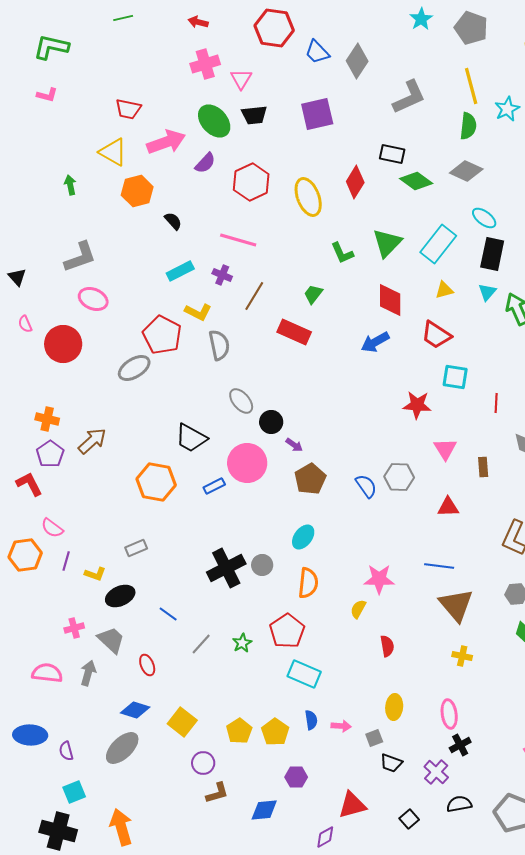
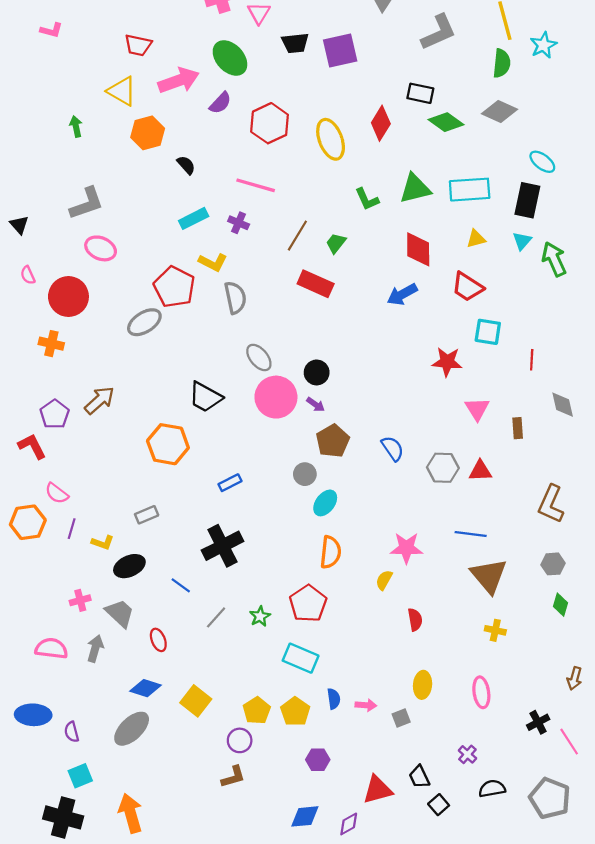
black trapezoid: (254, 115) -> (295, 43), moved
cyan ellipse: (484, 218) -> (542, 162), moved
green triangle: (387, 243) -> (415, 188), turned 32
cyan rectangle: (438, 244) -> (470, 190), turned 48
brown line: (254, 296) -> (297, 236), moved
orange cross: (47, 419) -> (51, 344), moved
black circle: (271, 422) -> (317, 372), moved
pink circle: (247, 463) -> (276, 397), moved
gray hexagon: (399, 477) -> (443, 468), moved
blue rectangle: (214, 486) -> (230, 483), moved
gray circle: (262, 565) -> (305, 474), moved
black cross: (226, 568) -> (222, 546), moved
cyan rectangle: (304, 674) -> (301, 658), moved
black cross: (460, 745) -> (538, 722), moved
purple circle: (203, 763) -> (240, 740), moved
black trapezoid: (391, 763) -> (419, 777), moved, turned 45
purple cross: (436, 772) -> (467, 754), size x0.7
blue diamond: (264, 810) -> (305, 816), moved

